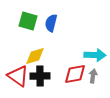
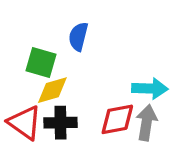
green square: (28, 21) -> (41, 63), moved
gray arrow: (93, 76) -> (147, 123), size x1.5

